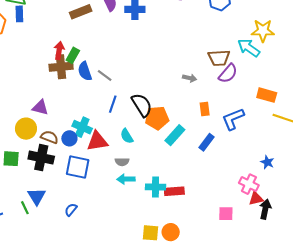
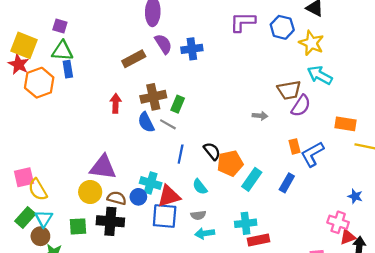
yellow star: (263, 31) -> (311, 43), moved, turned 30
green rectangle: (73, 55) -> (178, 104), moved
brown cross: (61, 67) -> (153, 97), moved
black semicircle: (142, 105) -> (212, 151), size x0.7
purple triangle: (40, 107) -> (103, 167), size x1.5
orange rectangle: (205, 109) -> (295, 146), moved
blue square: (78, 167) -> (165, 216), moved
cyan cross: (155, 187) -> (246, 223), moved

